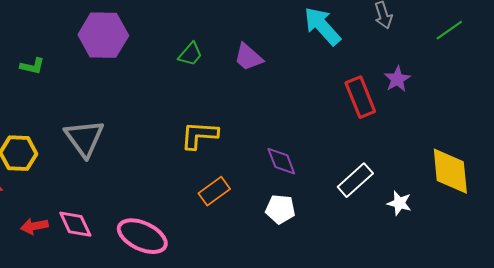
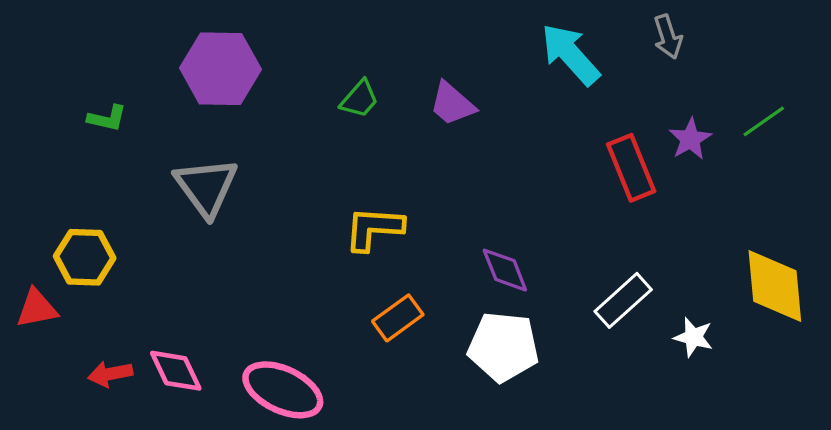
green line: (449, 30) -> (764, 121), moved
gray triangle: (84, 138) -> (206, 187), moved
white pentagon: (280, 209) -> (503, 347), size x1.5

